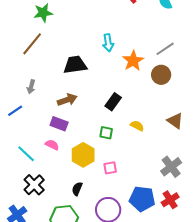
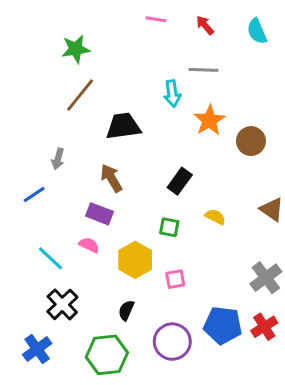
brown line: (32, 44) -> (80, 95), moved
gray line: (165, 49) -> (203, 70), moved, turned 36
brown arrow: (67, 100) -> (111, 178), turned -102

